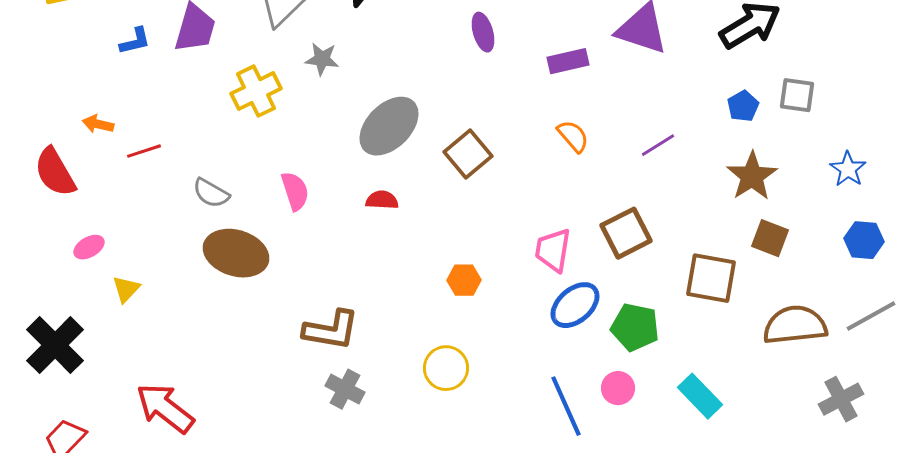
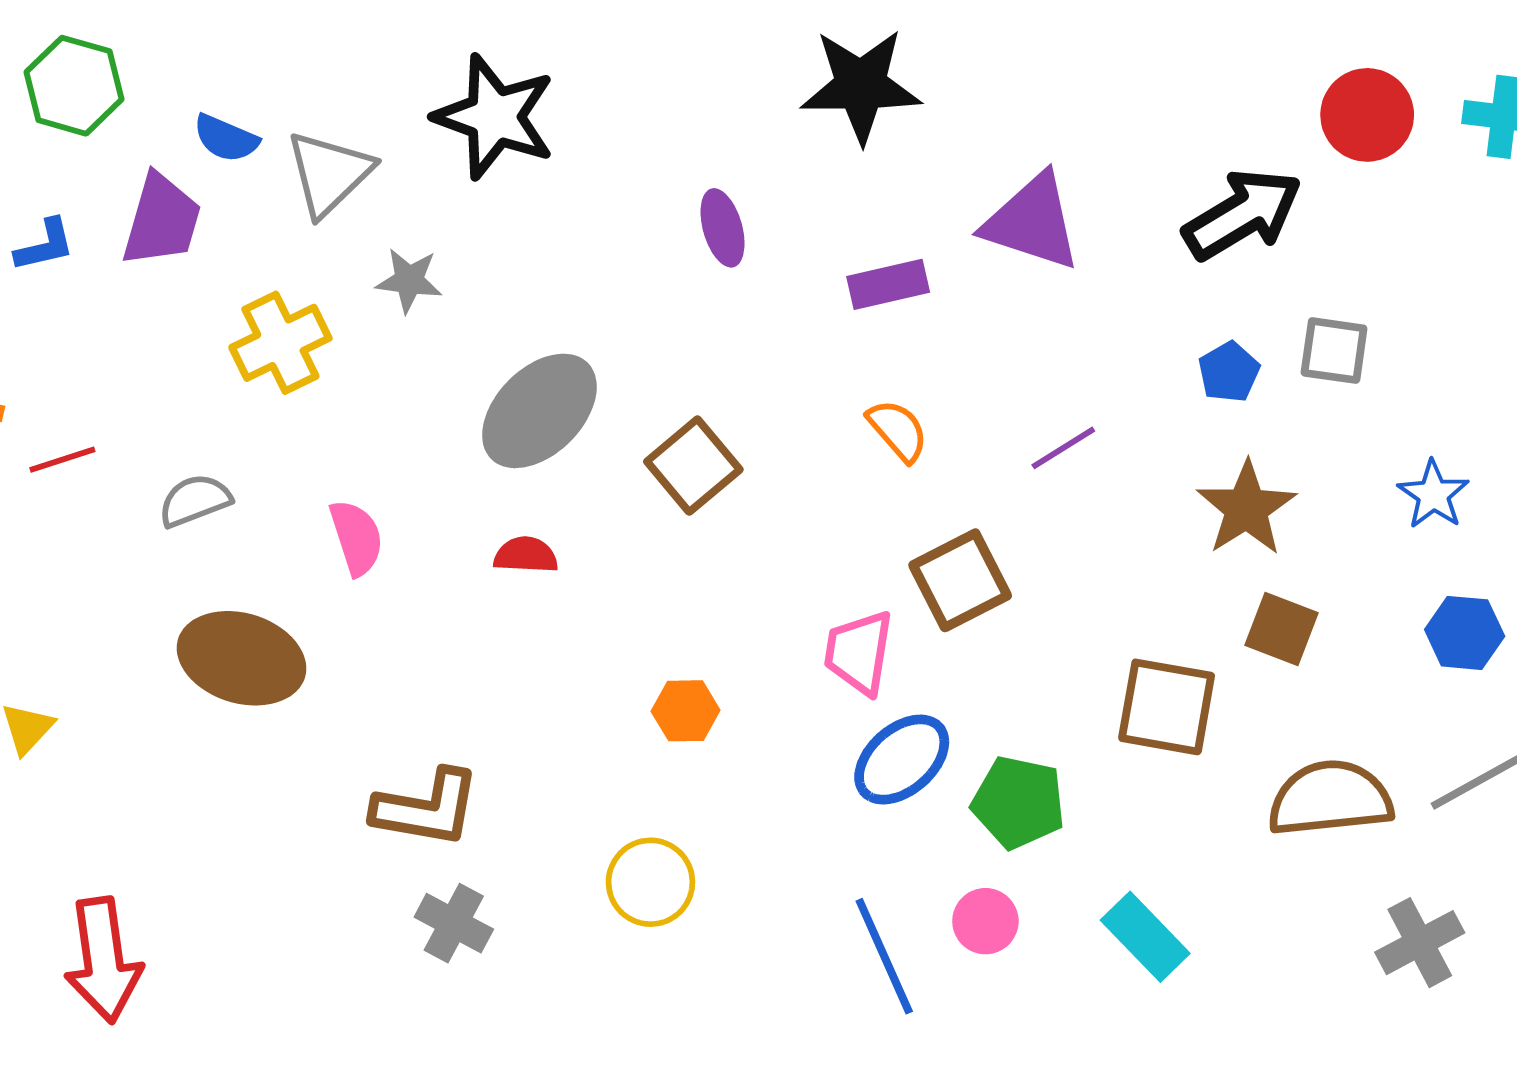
gray semicircle: (211, 193) -> (195, 501), moved, turned 129
brown square: (626, 233) -> (960, 580), moved
red arrow: (165, 408) -> (103, 960), turned -136

